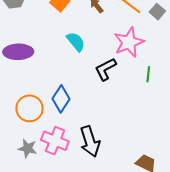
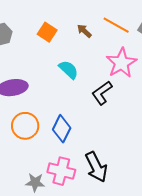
orange circle: (29, 108) -> (25, 126), moved

